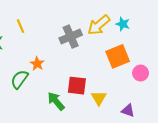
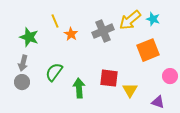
orange star: (37, 64) -> (71, 34), moved
pink circle: (141, 73) -> (170, 76), moved
green arrow: (56, 101) -> (79, 88), moved, turned 36

